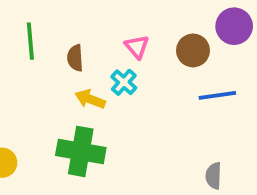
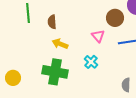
pink triangle: (137, 47) -> (98, 36), moved
cyan cross: (124, 82) -> (91, 62), moved

